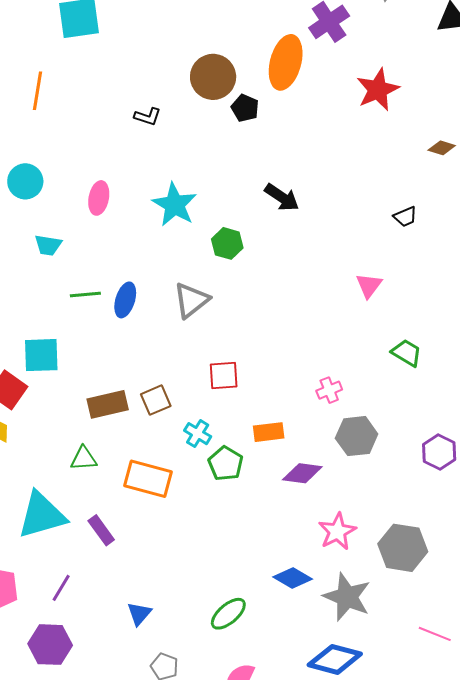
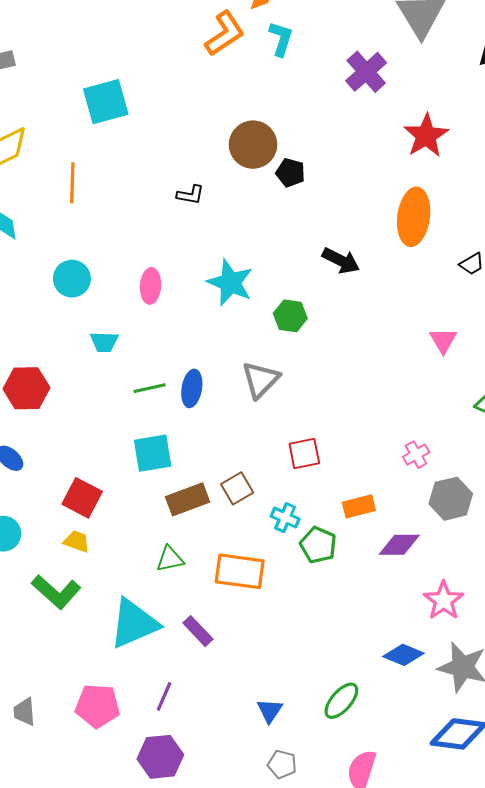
orange ellipse: (286, 62) -> (414, 217), moved
cyan square: (41, 355) -> (153, 453), moved
blue triangle: (139, 614) -> (270, 711), moved

